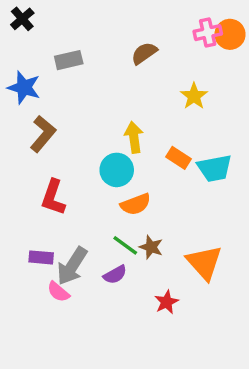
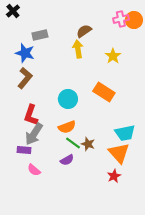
blue star: (24, 88) -> (25, 53), moved
yellow arrow: (134, 137) -> (78, 49), moved
orange rectangle: (178, 158) -> (104, 92), size x1.5
cyan trapezoid: (215, 168) -> (125, 133), moved
orange semicircle: (136, 204) -> (67, 127), moved
gray arrow: (72, 266) -> (34, 134), moved
red star: (166, 302) -> (114, 176), moved

